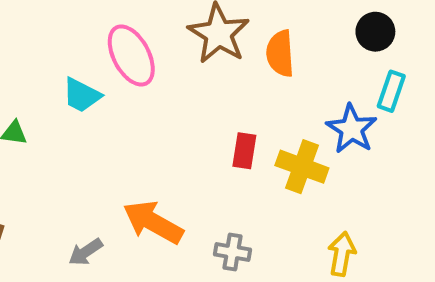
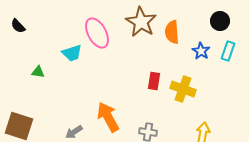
cyan trapezoid: (82, 95) -> (72, 53), turned -45
blue star: (352, 129) -> (201, 51), moved, size x0.7
orange arrow: (153, 222) -> (108, 117), turned 32

